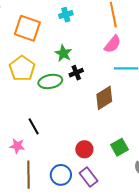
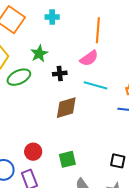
black cross: (76, 73) -> (60, 73), moved
green ellipse: (50, 81) -> (19, 77), turned -30

